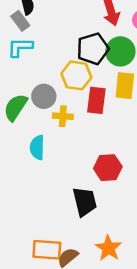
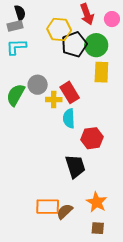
gray rectangle: (20, 21) -> (15, 26), turned -63
yellow hexagon: (76, 75) -> (59, 29), moved
red rectangle: (96, 100) -> (70, 92), moved, turned -35
cyan semicircle: (37, 147) -> (69, 118), moved

